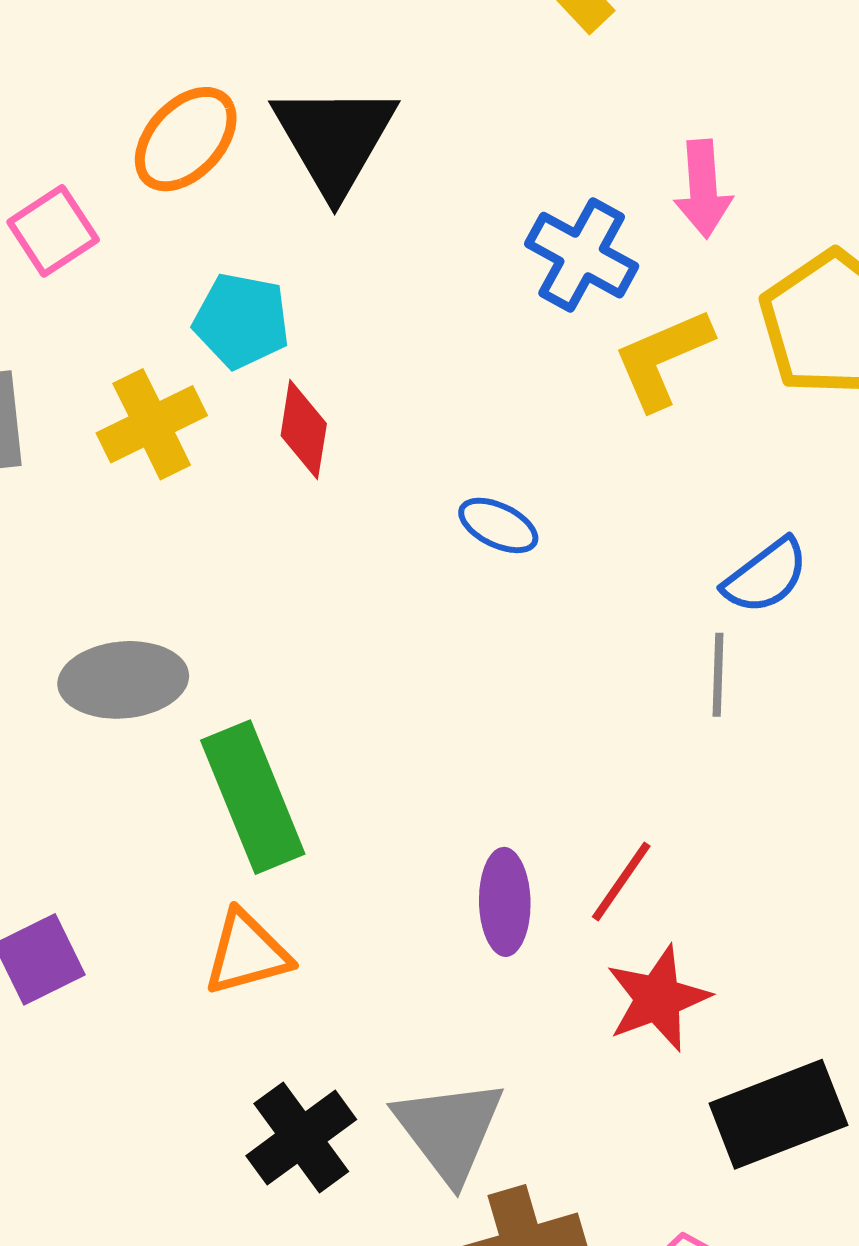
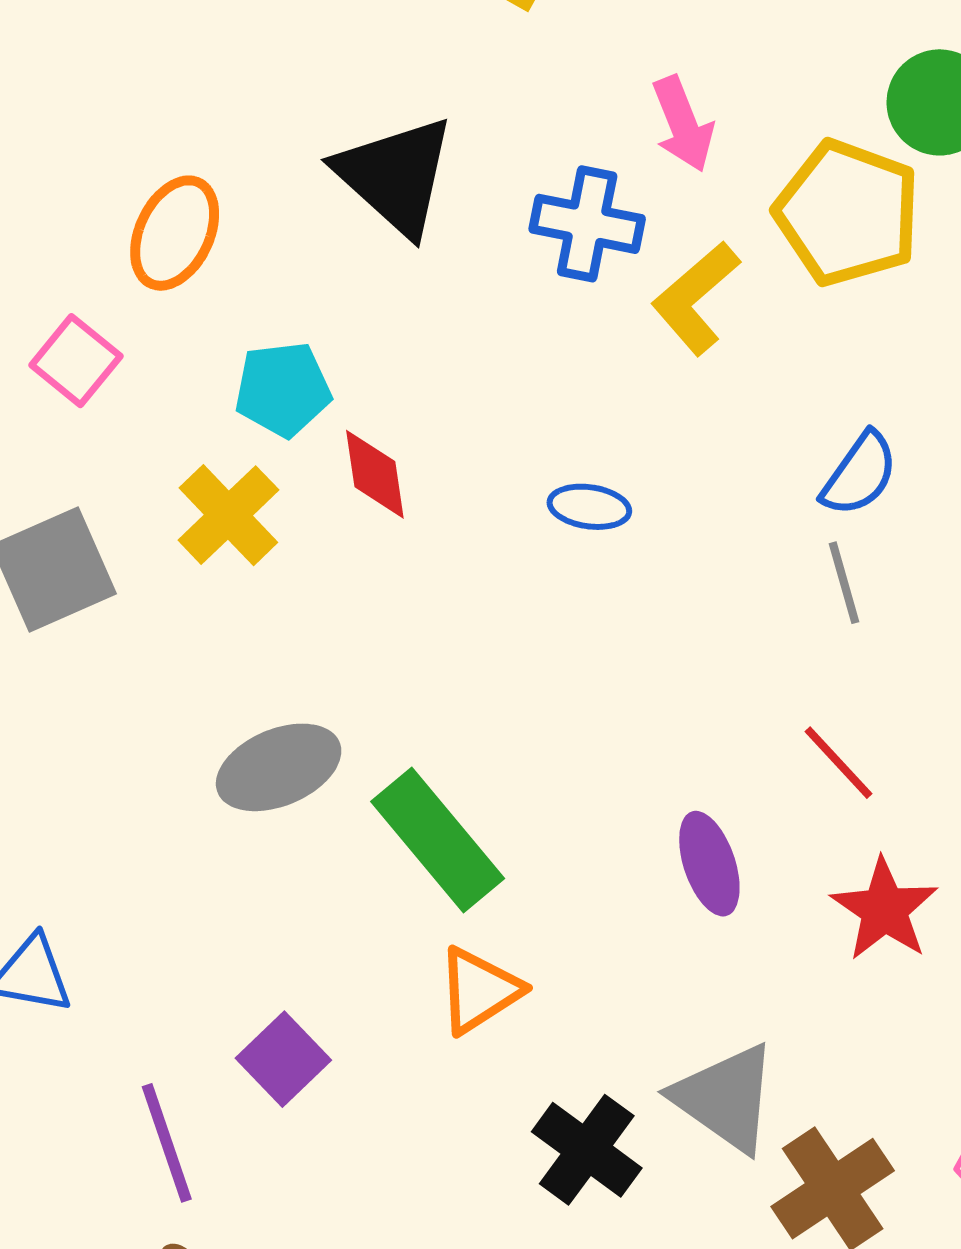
black triangle: (334, 139) -> (395, 176), moved
red line: (621, 881) -> (838, 763), moved, turned -60

